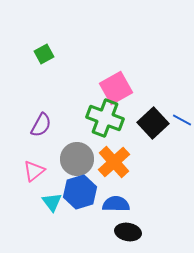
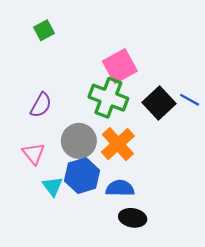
pink triangle: (34, 171) -> (34, 154), turned -30

